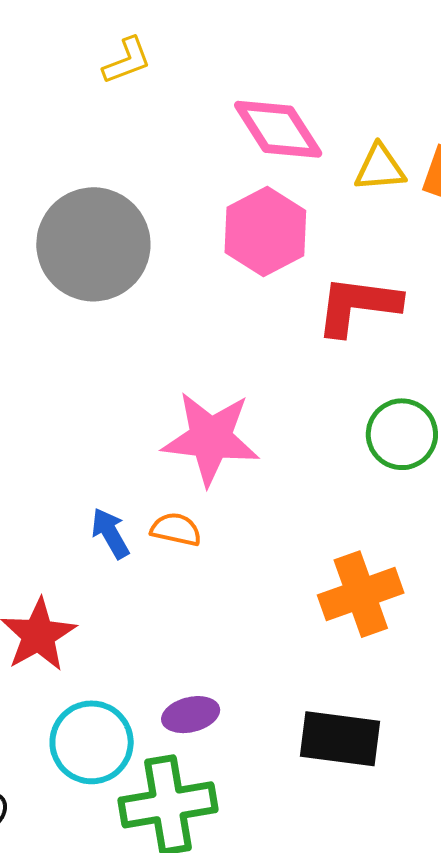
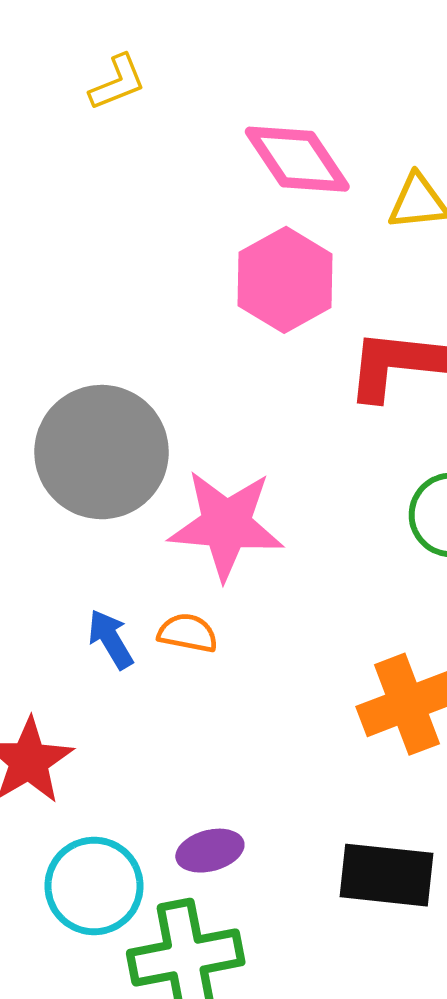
gray circle: (93, 244) -> (102, 452), moved

